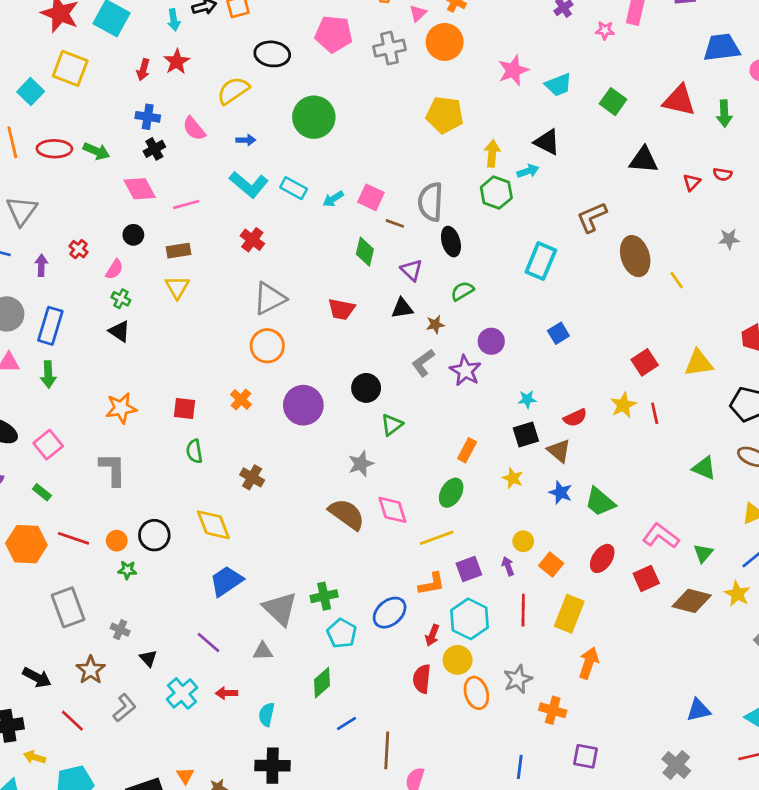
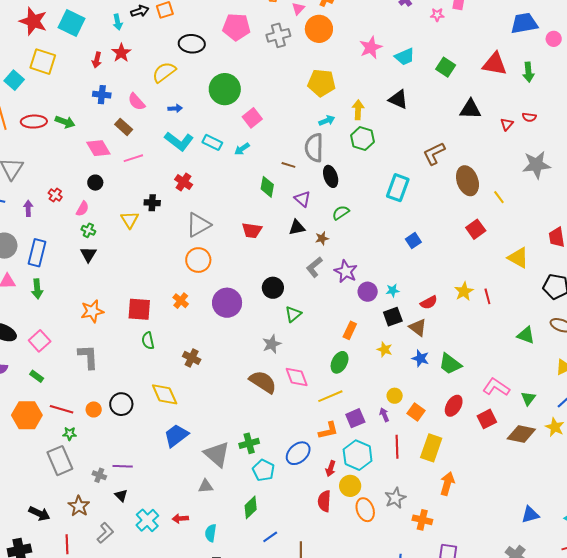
black cross: (154, 149) -> (152, 203), moved, turned 35
cyan arrow: (528, 171) -> (327, 121), moved
pink square: (371, 197) -> (252, 118), moved, turned 30
gray star: (729, 239) -> (536, 165), size x1.8
brown rectangle: (179, 251) -> (124, 127), moved, turned 54
black triangle: (119, 331) -> (88, 254), turned 30
purple circle: (491, 341) -> (368, 292), moved
red square: (645, 362) -> (476, 229), moved
yellow triangle: (699, 363) -> (518, 258), turned 40
red square: (185, 408) -> (139, 309), size x1.4
green star: (127, 570) -> (70, 434), moved
purple line: (208, 642) -> (123, 466), moved, turned -36
red line: (72, 721) -> (67, 544), turned 48

